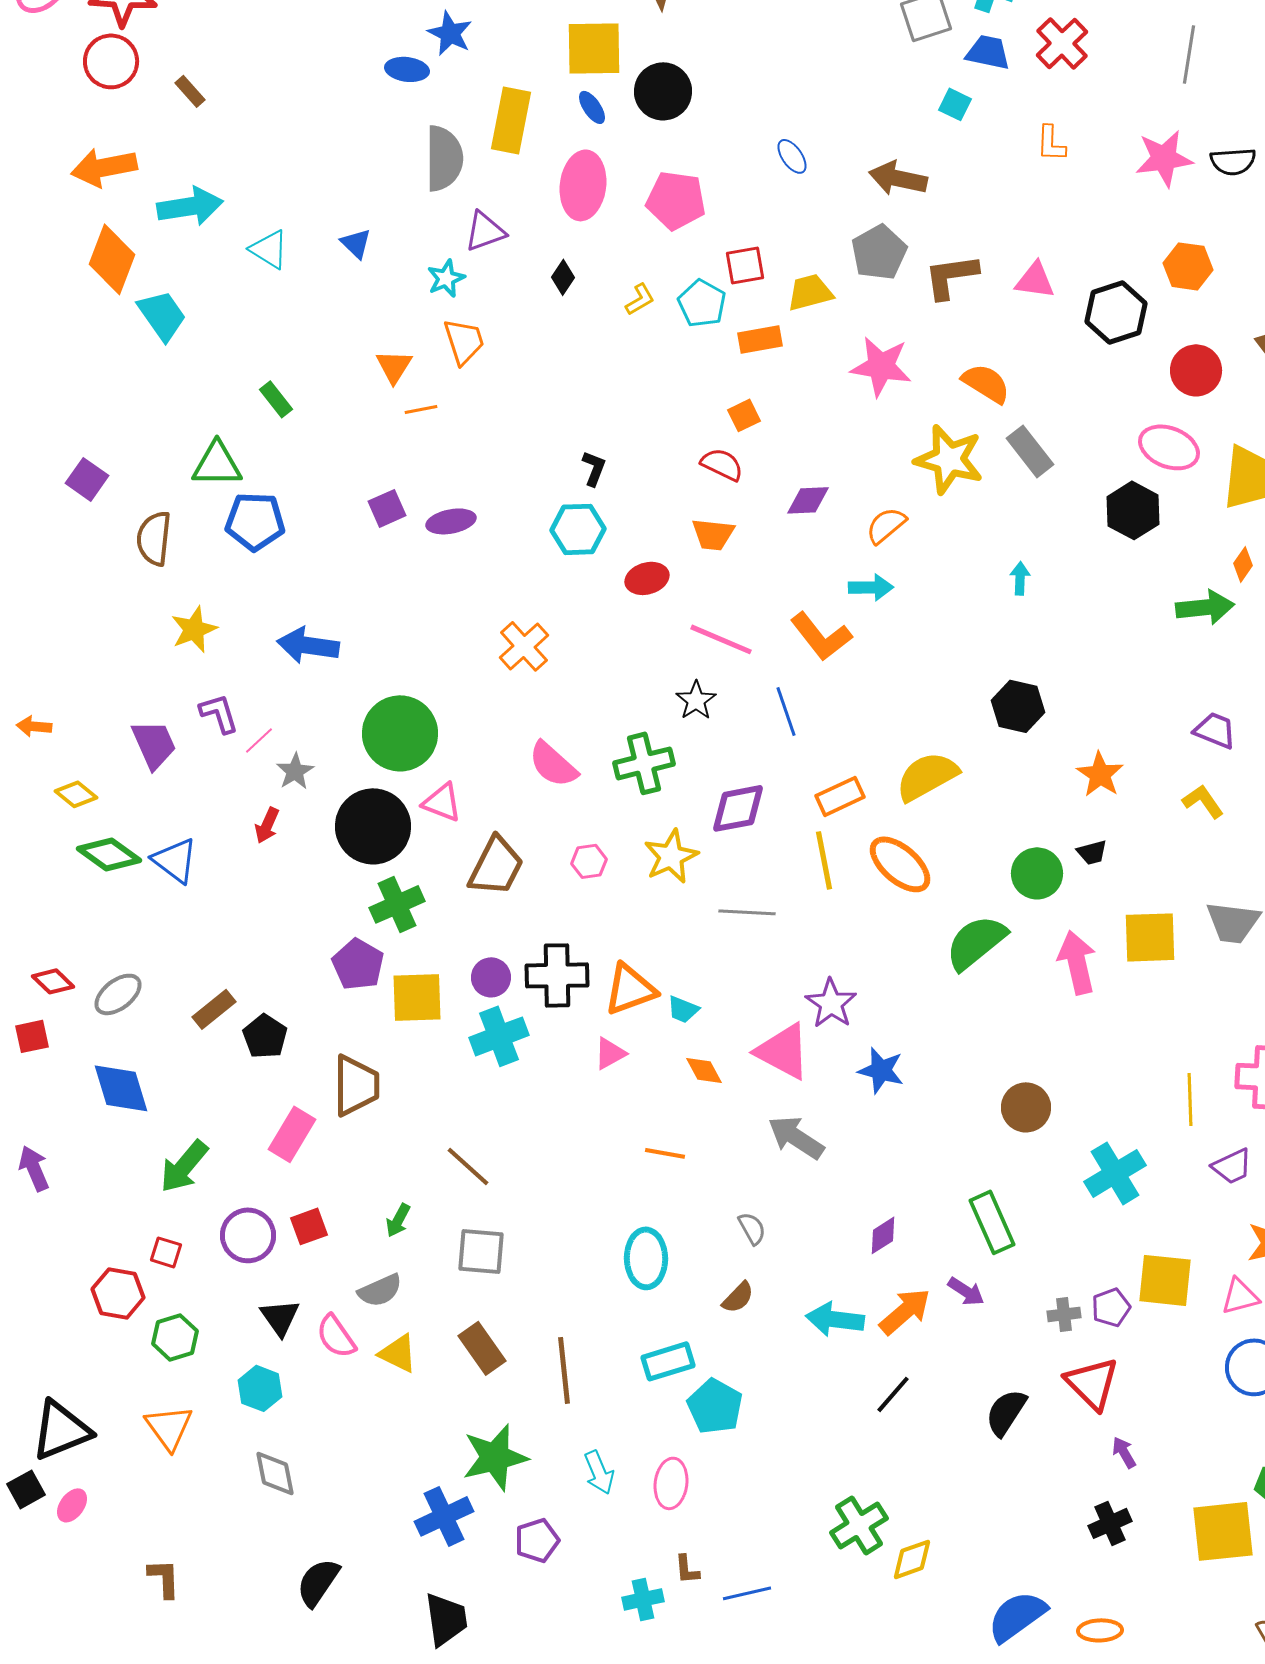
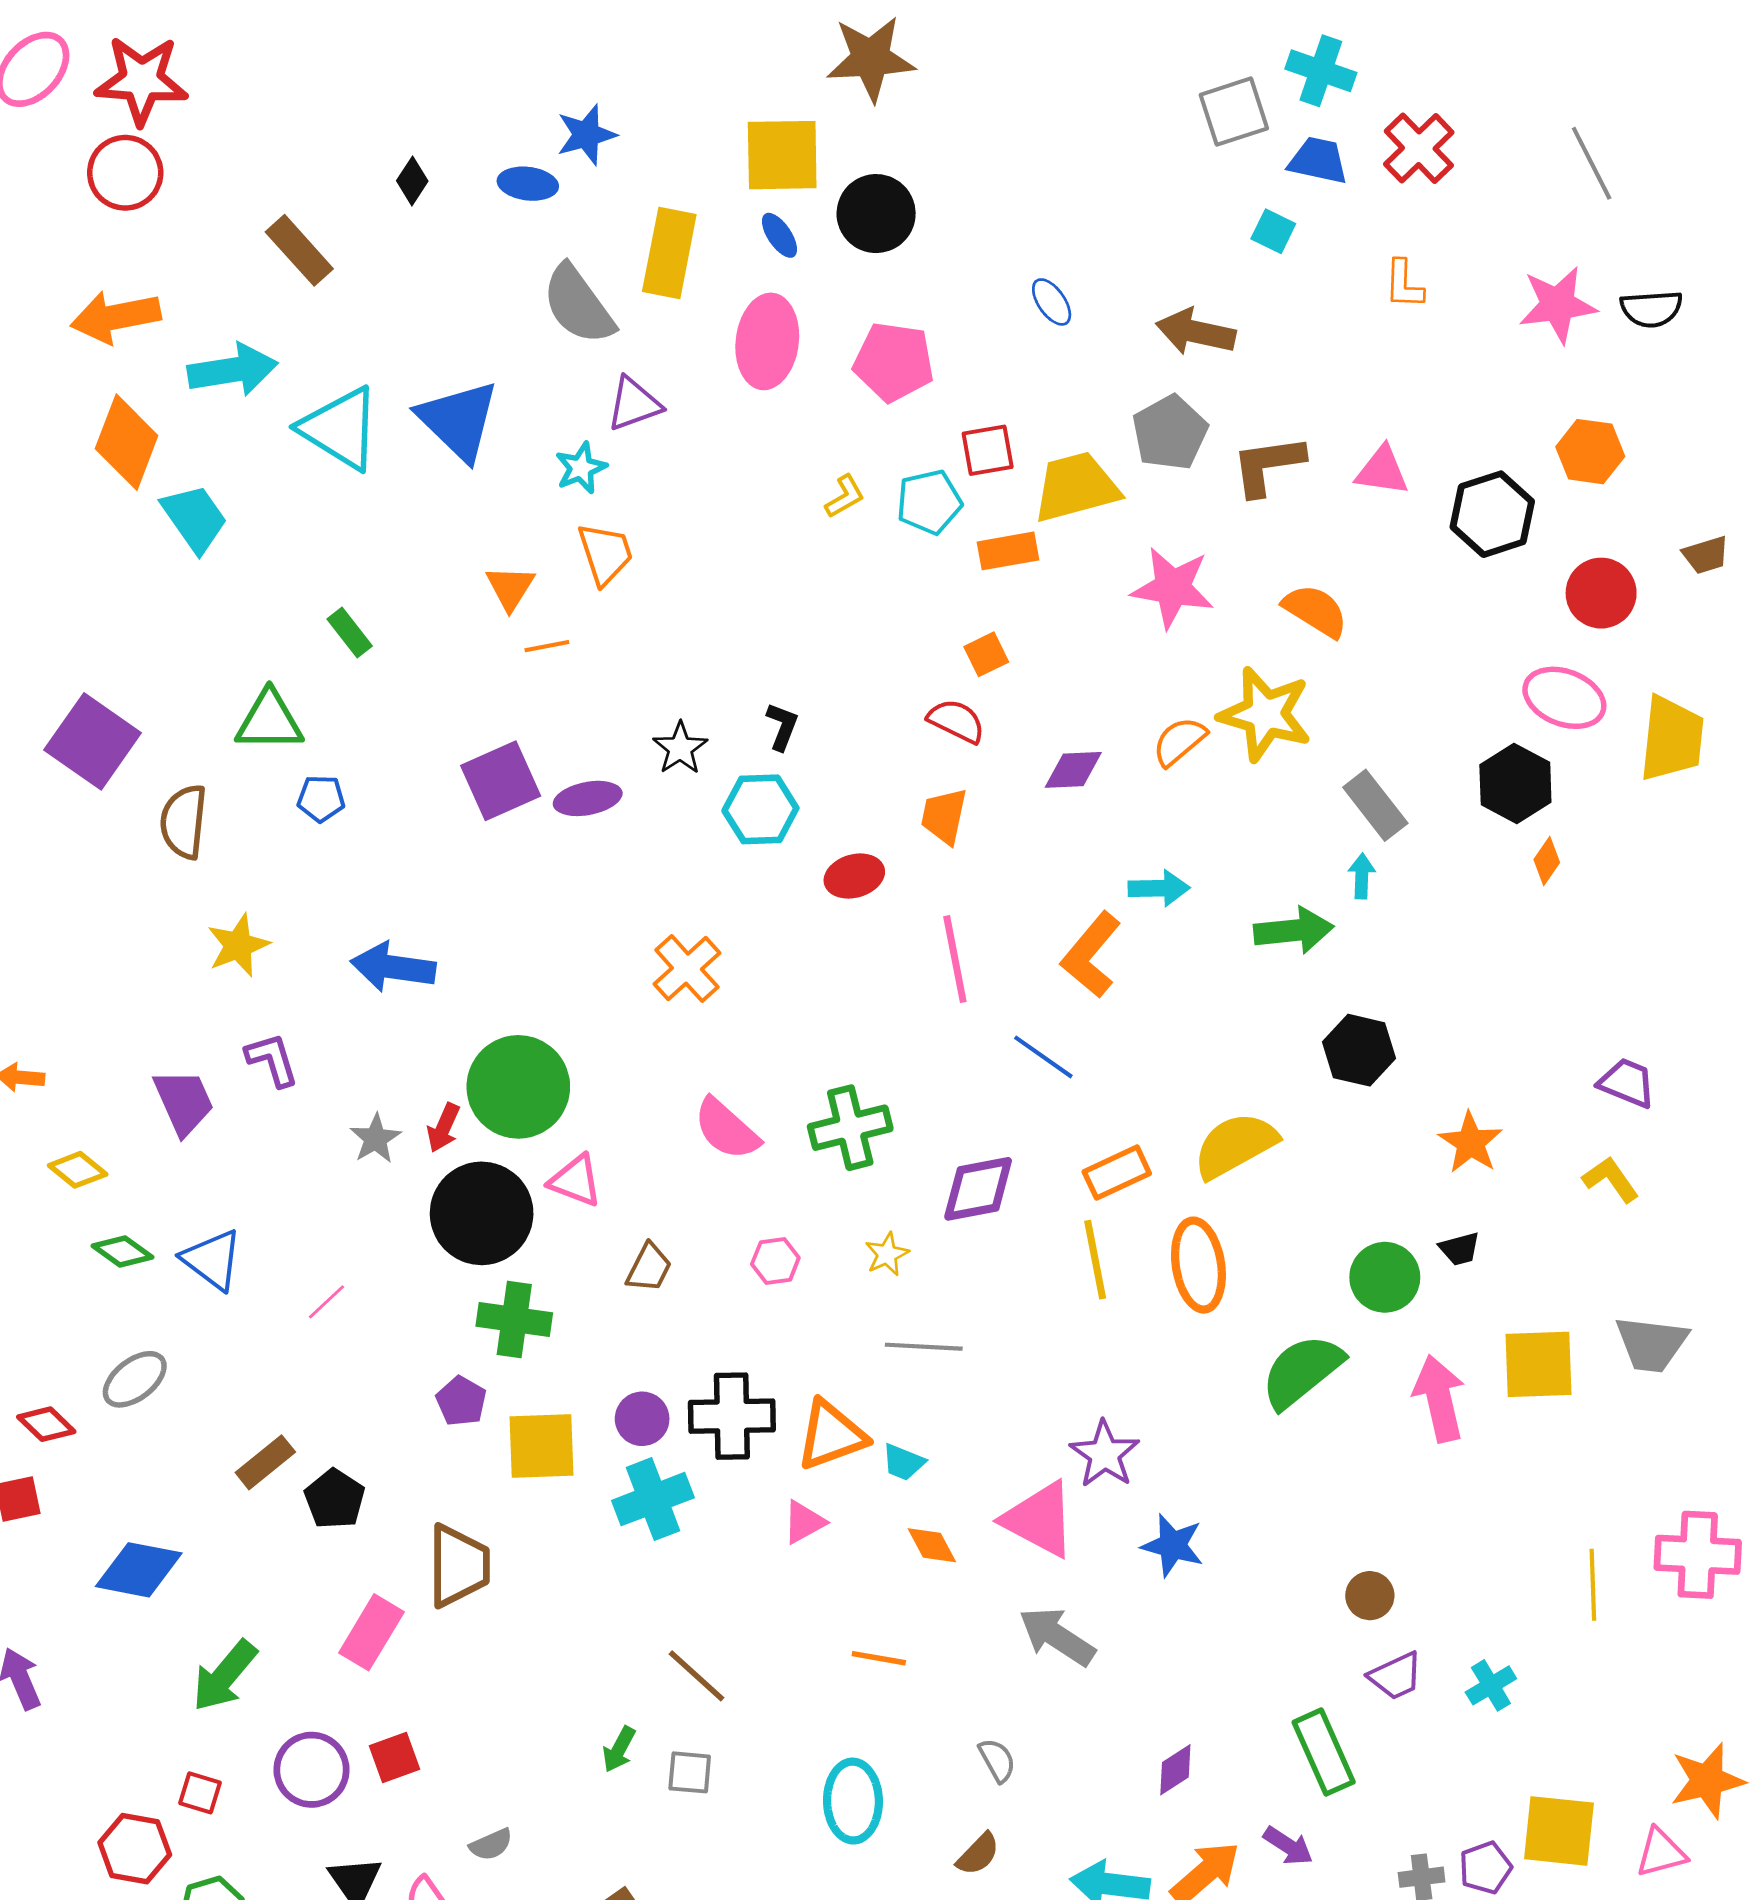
blue star: (450, 33) -> (586, 135), turned 30
gray line: (1189, 54) -> (1592, 163), turned -36
brown rectangle: (190, 91) -> (299, 250), moved, size x1.6
gray semicircle: (444, 158) -> (578, 305), turned 144
blue triangle: (356, 243) -> (458, 420), size x2.0
cyan triangle: (269, 249) -> (340, 428), size x1.6
black diamond: (563, 277) -> (412, 181), moved
yellow trapezoid: (810, 292) -> (1076, 487), size x1.4
cyan pentagon: (702, 303) -> (929, 502), turned 30
gray rectangle: (1030, 451) -> (1375, 805), moved
purple square: (87, 479) -> (93, 741), size x1.6
purple square: (387, 508) -> (501, 781), size x1.5
blue pentagon: (255, 521) -> (321, 798), size x0.6
orange semicircle: (886, 525) -> (1179, 741), moved
orange trapezoid: (713, 534) -> (944, 816), turned 96
orange diamond: (1243, 564) -> (1547, 861), moved
green arrow: (1205, 607) -> (1294, 930), moved
orange L-shape: (821, 636) -> (1091, 955), turned 78
pink line: (721, 639) -> (955, 959), turned 56
black star: (696, 700) -> (680, 748), moved
blue line: (786, 711) -> (1043, 1057), turned -36
pink line: (259, 740) -> (327, 1302), moved
red arrow: (267, 825) -> (443, 1128), moved
green diamond: (109, 854) -> (122, 1251), size x0.7
yellow star: (671, 856) -> (887, 1254), size x0.6
orange ellipse: (900, 864) -> (1198, 1265), turned 40
brown trapezoid: (496, 866) -> (649, 1268), size x0.6
green cross: (397, 904) -> (514, 1319), turned 32
gray line: (747, 912) -> (924, 1347), moved
purple pentagon: (358, 964) -> (461, 1401), size x0.7
gray ellipse: (118, 994) -> (135, 1379), moved
blue diamond: (121, 1088) -> (139, 1570), turned -62
brown circle: (1026, 1107) -> (1370, 1596), size x0.7
brown line: (468, 1166) -> (697, 1676), moved
purple trapezoid: (1232, 1166) -> (1396, 1676), moved
cyan cross: (1115, 1173) -> (1491, 1685), size x0.6
green arrow: (398, 1220) -> (619, 1749), moved
gray square: (481, 1251) -> (690, 1772), moved, size x0.7
gray semicircle: (380, 1290) -> (491, 1845), size x0.7

